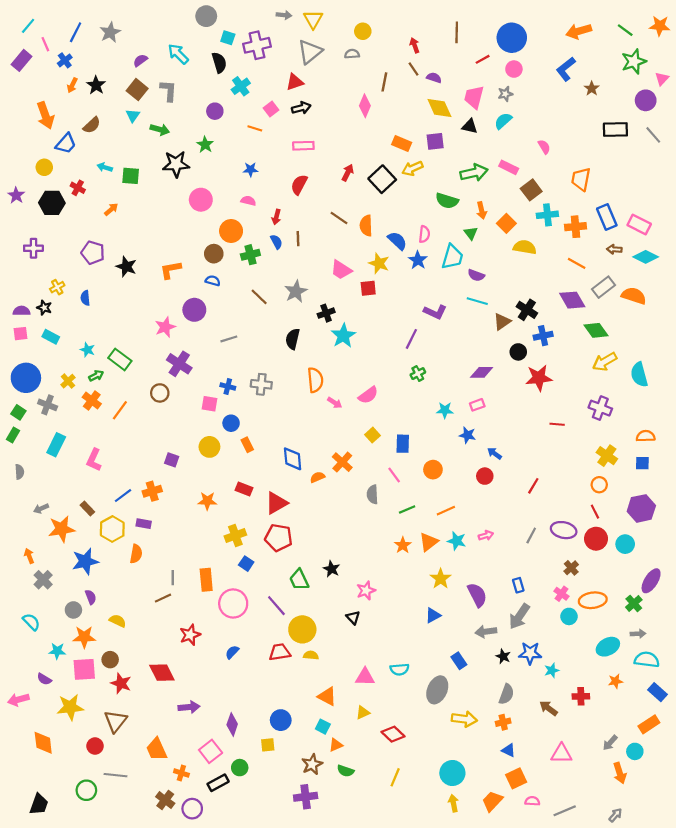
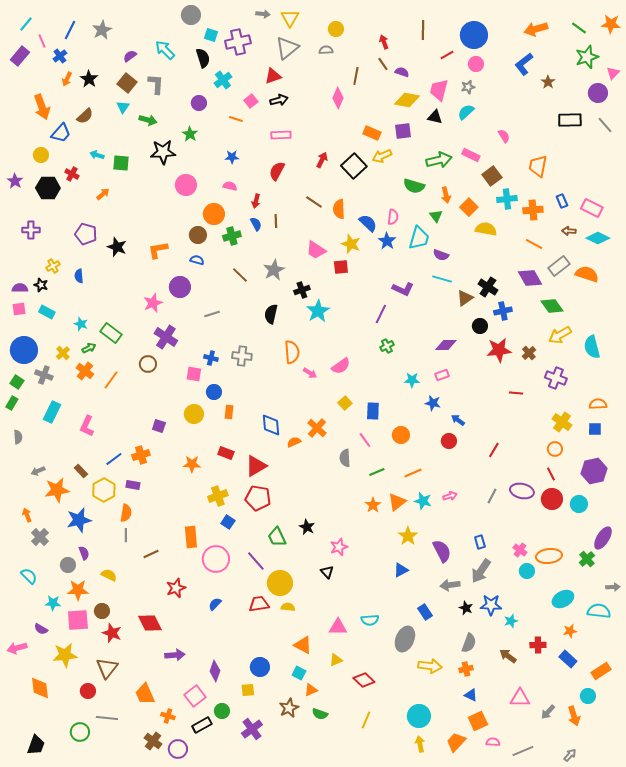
yellow diamond: (439, 108) -> (407, 100), turned -55
blue rectangle: (607, 217) -> (562, 201), size x0.6
orange rectangle: (247, 445) -> (229, 412), turned 32
brown cross: (571, 568) -> (529, 353), moved
gray line: (173, 578) -> (126, 535), moved
gray arrow: (638, 634) -> (613, 587), moved
blue rectangle: (658, 692) -> (568, 659), moved
gray arrow: (610, 743) -> (548, 712), moved
purple cross: (306, 797) -> (252, 729), moved, turned -30

